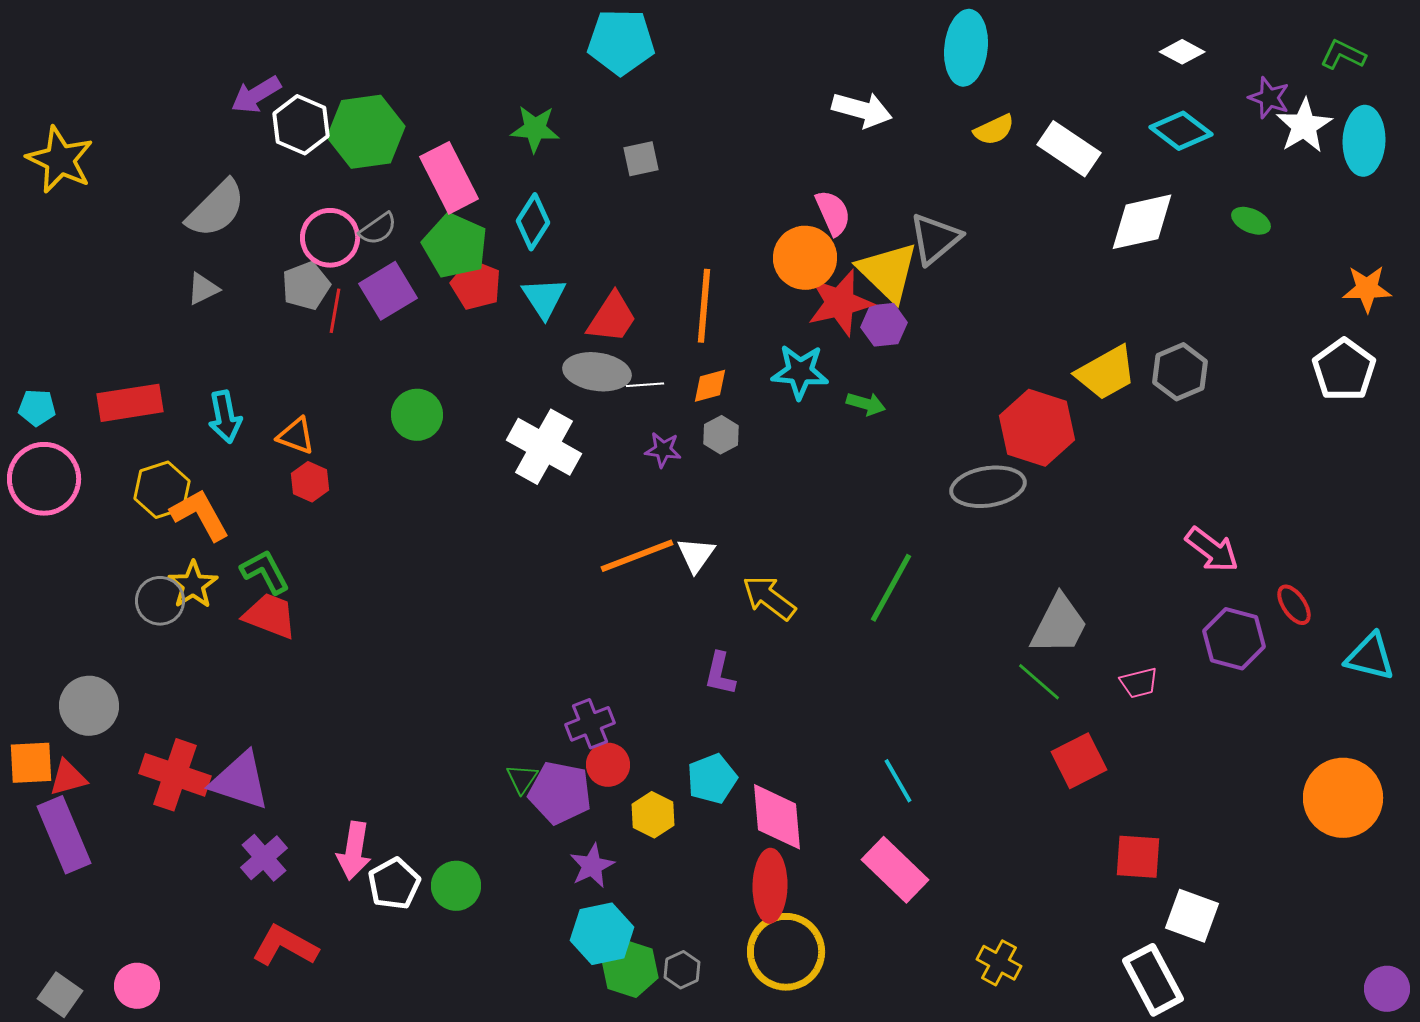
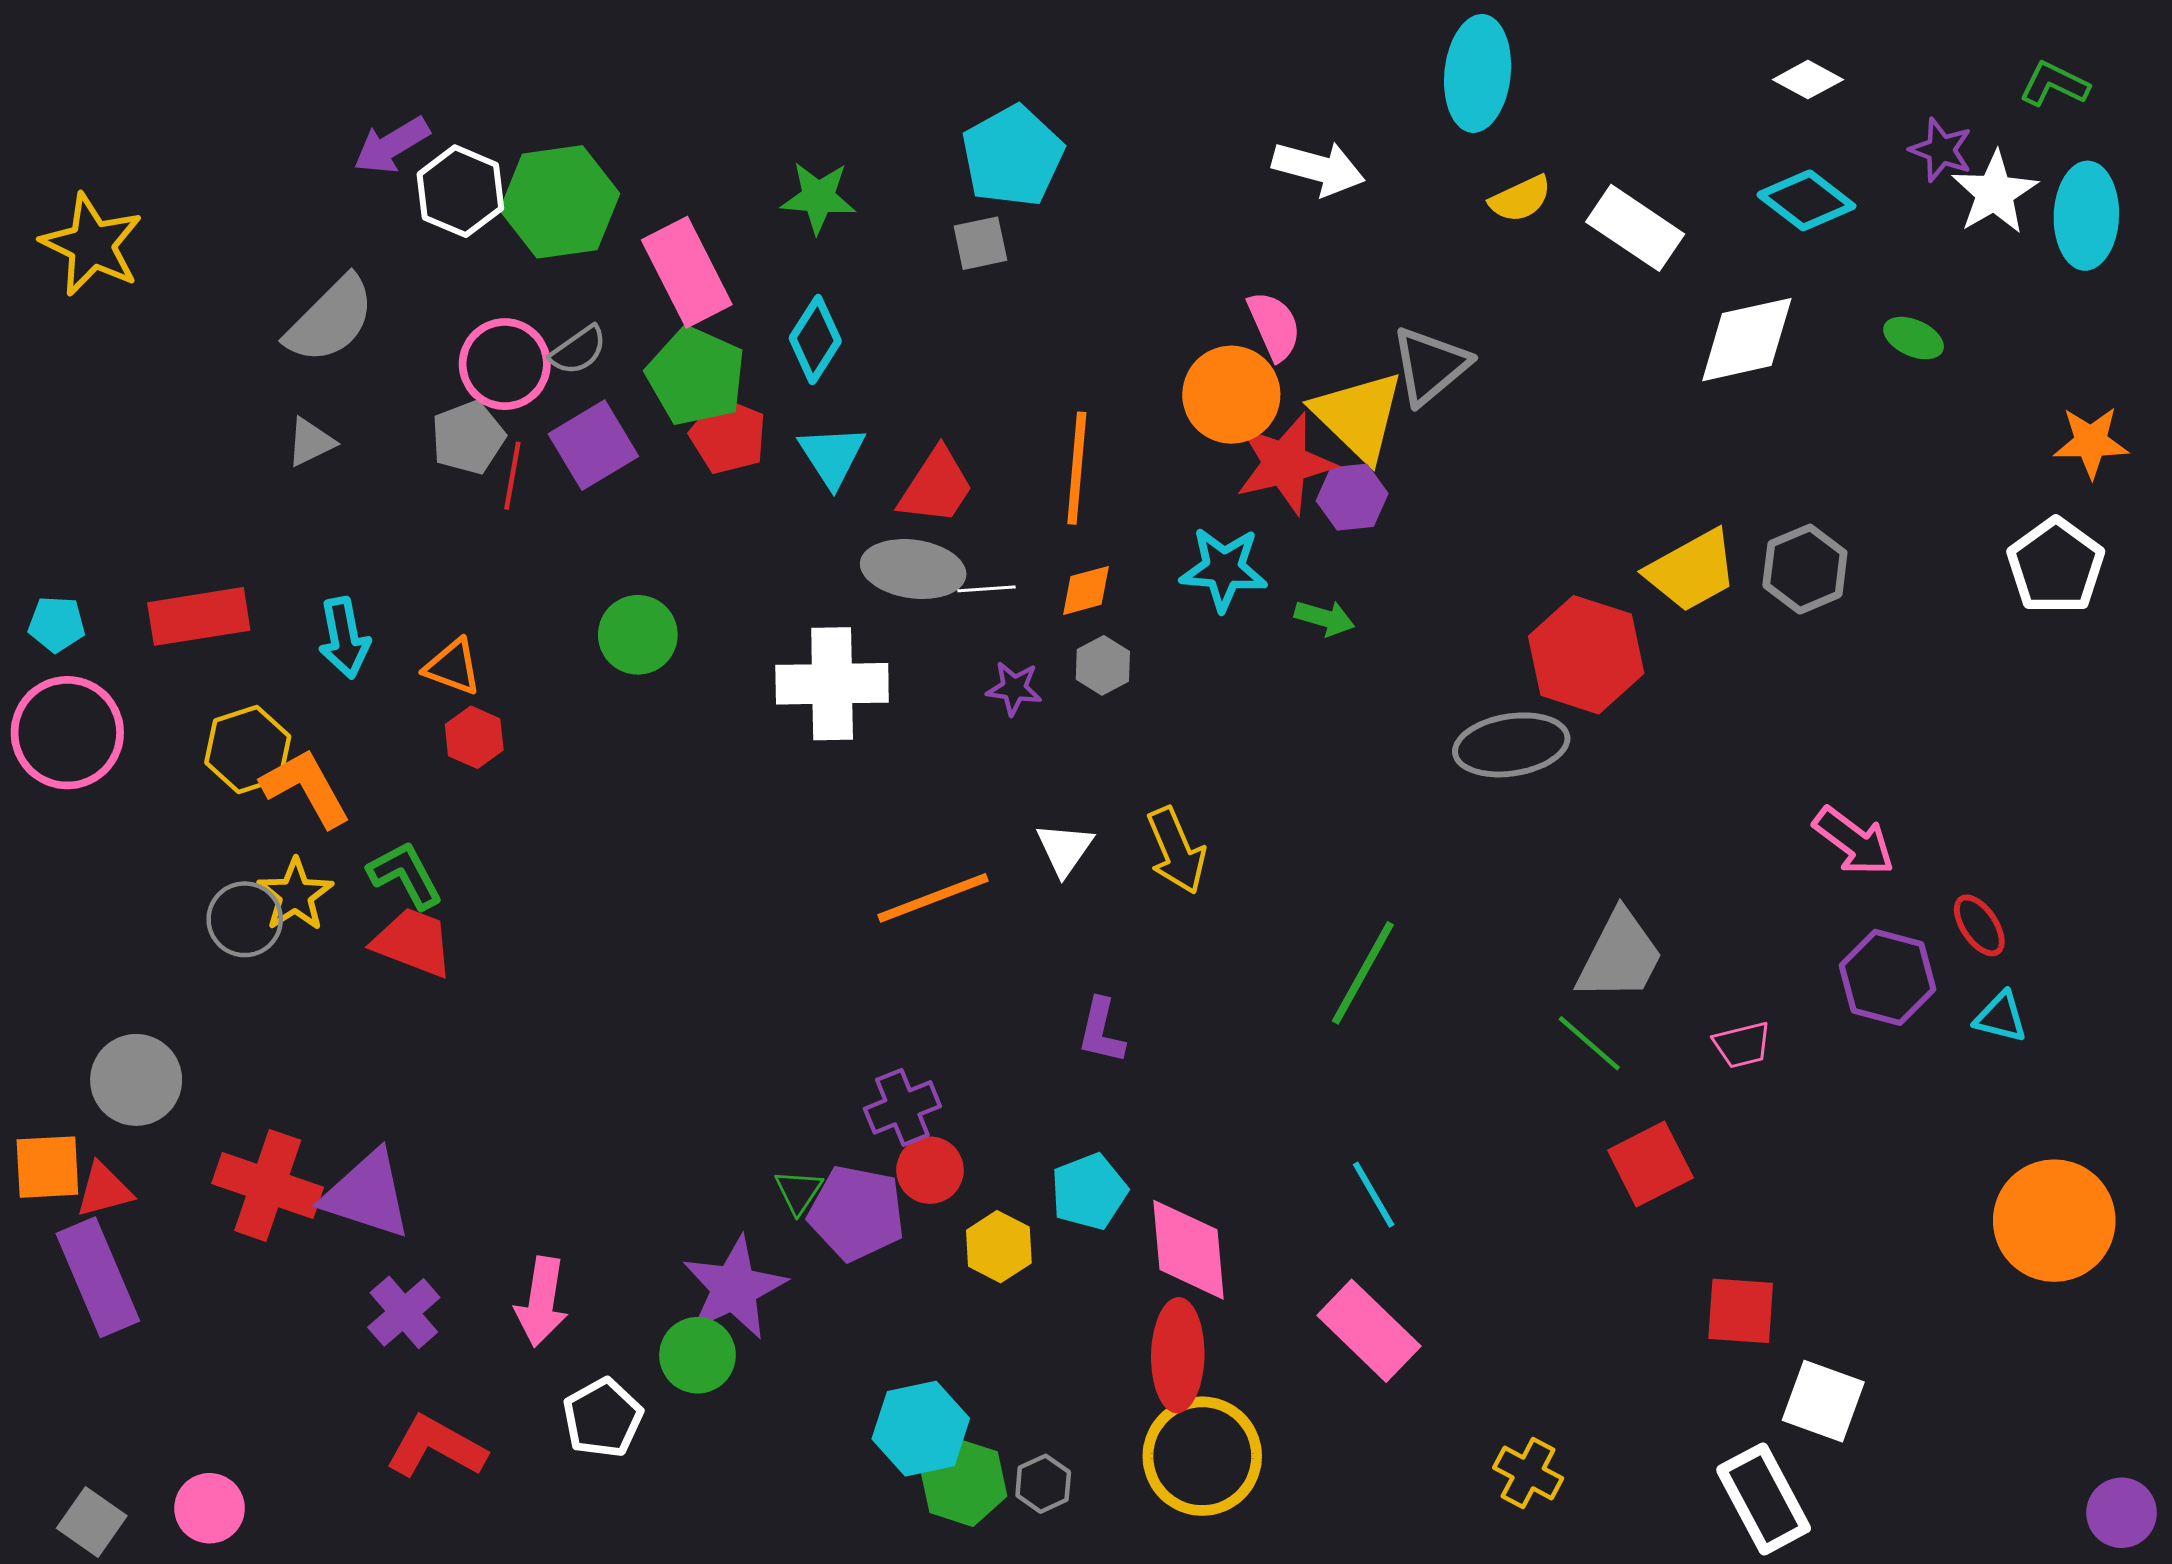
cyan pentagon: (621, 42) -> (1013, 156), moved, turned -30
white cross: (544, 447) -> (832, 684), turned -30
orange line: (637, 556) -> (933, 898), moved
green line: (891, 588) -> (1363, 973), moved
yellow arrow: (769, 598) -> (1176, 850), moved, turned -150
cyan triangle: (1370, 657) -> (2001, 1017), moved, size x0.7
purple star: (592, 866) -> (734, 1288), moved, size x1.5
white pentagon: (394, 884) -> (603, 1418), moved

